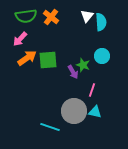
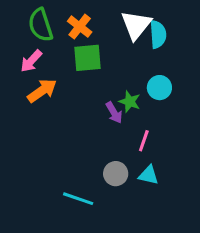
green semicircle: (26, 16) -> (41, 25), turned 80
white triangle: (87, 16) -> (136, 25), size x1.5
green square: (48, 60) -> (87, 58), moved
gray circle: (74, 111) -> (116, 174), size x0.6

